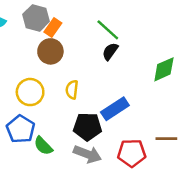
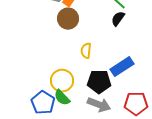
yellow circle: (30, 92) -> (62, 81), moved
blue pentagon: (21, 129) -> (43, 103), moved

